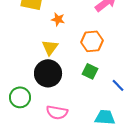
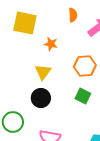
black circle: (48, 73) -> (41, 98), size x0.7

